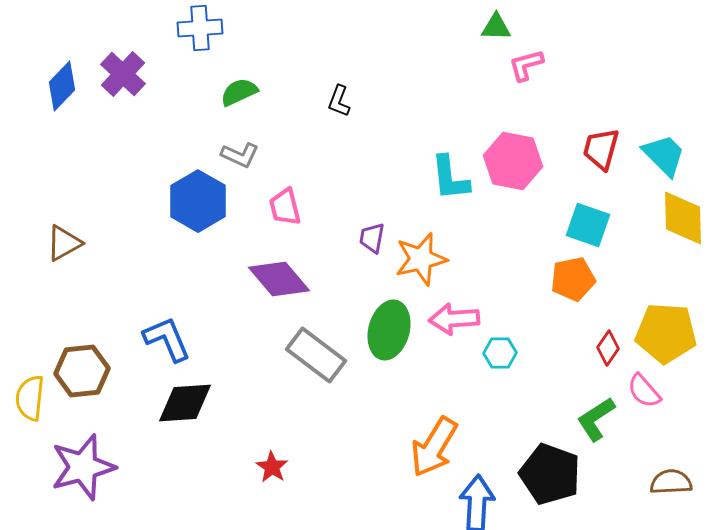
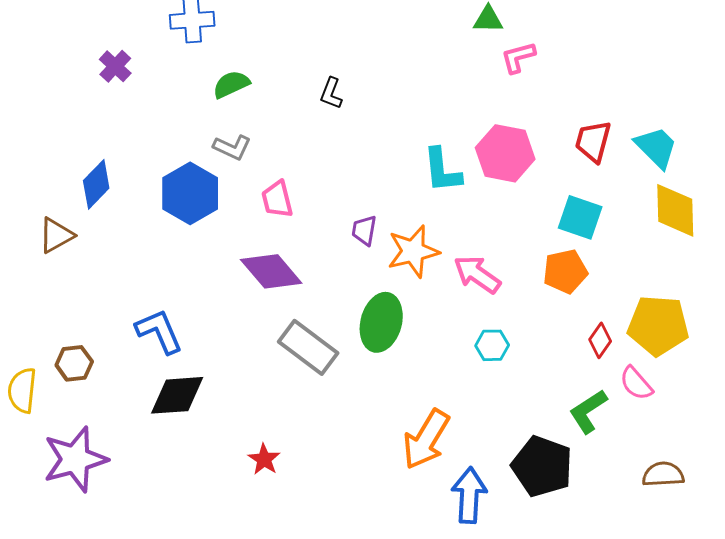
purple cross: (123, 74) -> (115, 66), size x0.7
blue diamond: (62, 86) -> (96, 184), moved
pink arrow: (454, 319) -> (477, 274), moved, turned 39
brown hexagon: (82, 371) -> (74, 363), size x0.7

